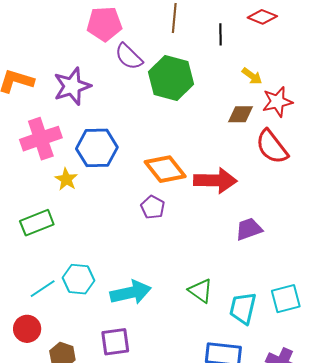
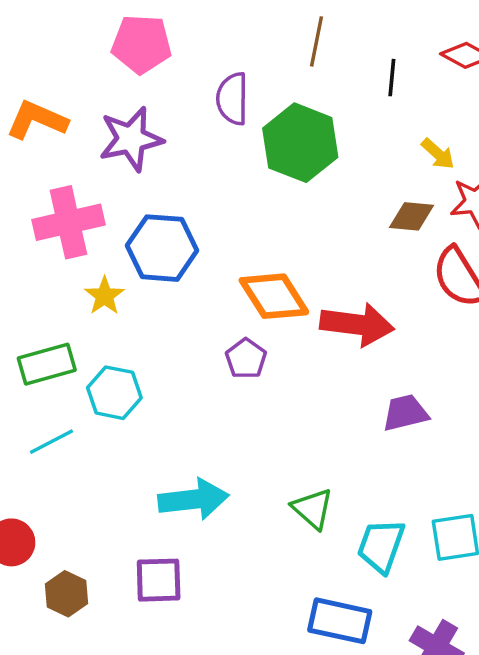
pink pentagon: (104, 24) -> (141, 44), moved
purple semicircle: (129, 57) -> (232, 99), turned 40
cyan hexagon: (78, 279) -> (114, 393), moved
cyan line: (43, 289) -> (52, 442), moved

